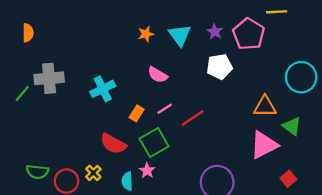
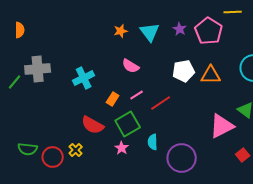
white pentagon: (219, 67) -> (184, 71), moved
orange triangle: (265, 106) -> (211, 75), moved
cyan semicircle: (127, 181) -> (153, 142), moved

